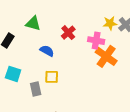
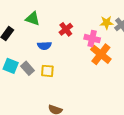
blue semicircle: (47, 51) -> (44, 46), turned 144
gray rectangle: (36, 89) -> (27, 68), moved, turned -32

